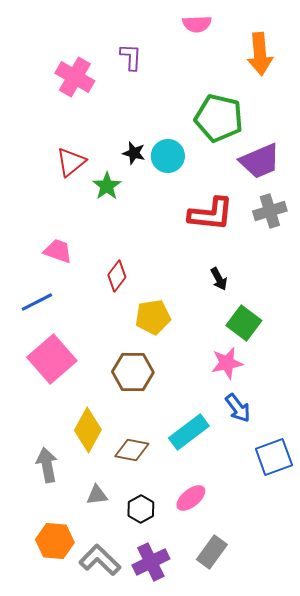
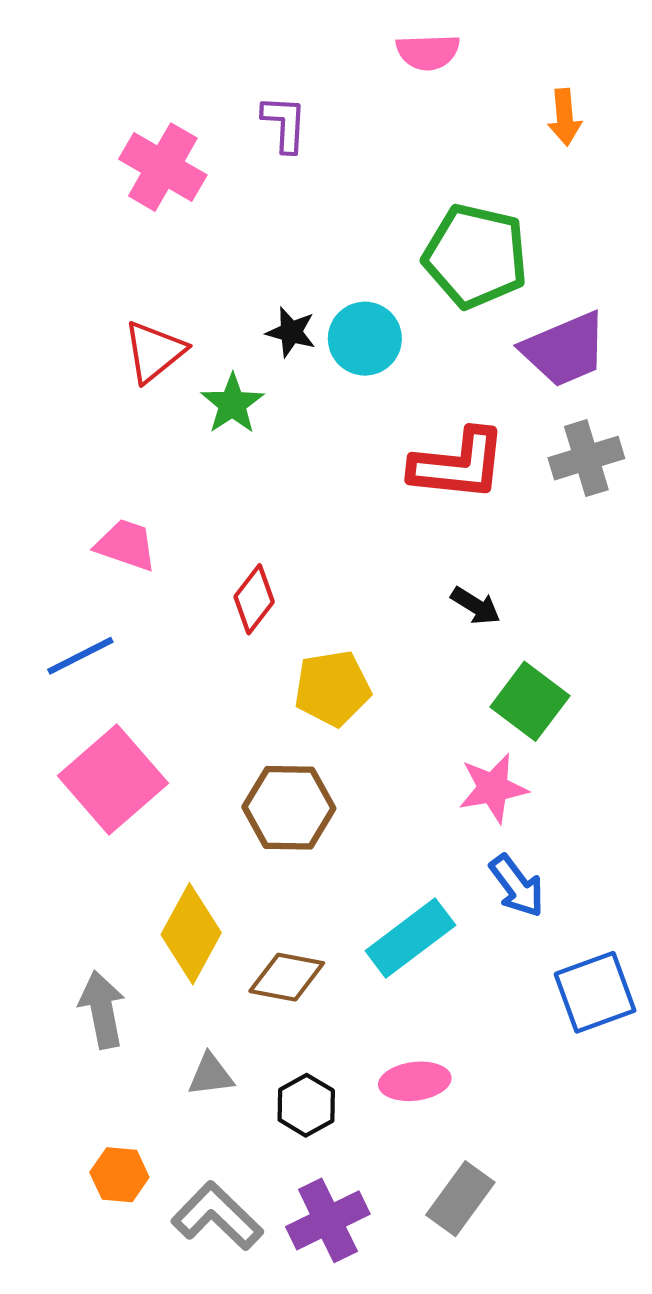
orange arrow: (260, 54) -> (565, 117), size x0.6
black arrow: (219, 279) -> (476, 606), turned -30
pink ellipse: (191, 498) -> (415, 1081), turned 32
orange hexagon: (55, 541) -> (119, 1175), size x0.7

